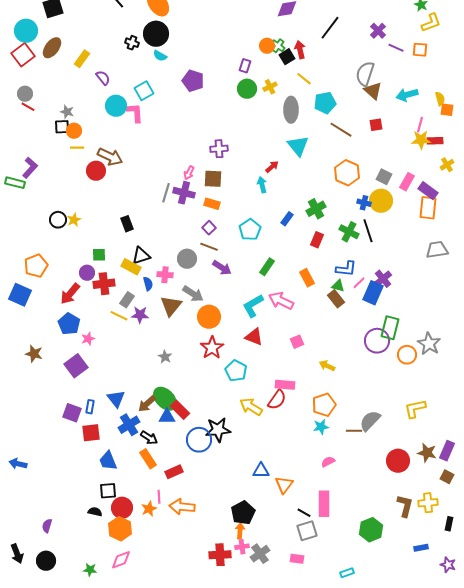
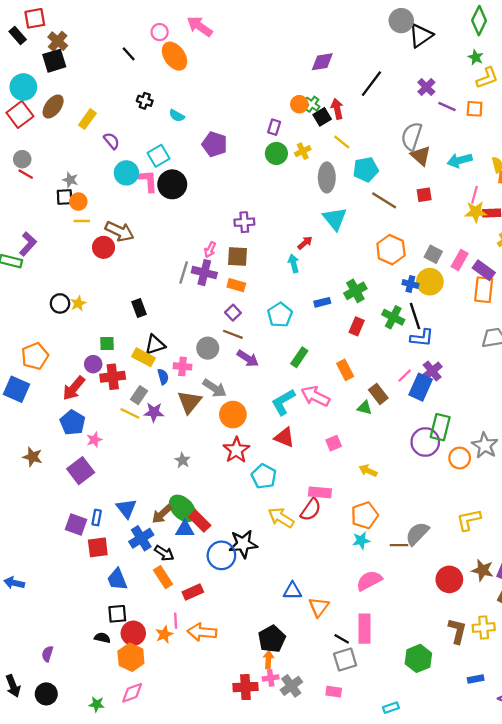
black circle: (156, 34) -> (172, 184), moved
blue rectangle: (287, 219) -> (322, 302), turned 40
blue L-shape: (346, 269) -> (422, 338), moved
green triangle: (338, 286) -> (365, 408), moved
pink semicircle: (328, 462) -> (369, 581), size x1.6

